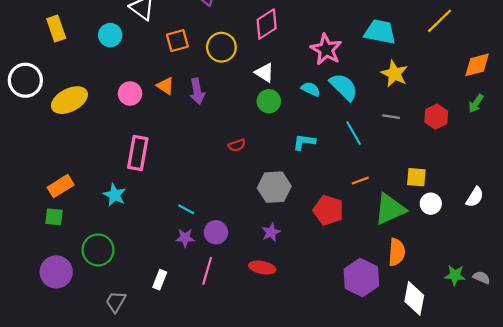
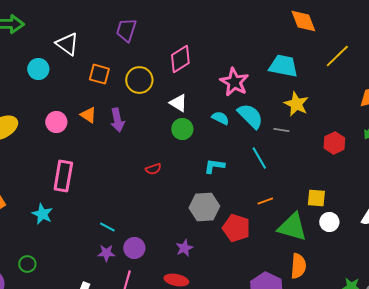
orange square: (177, 41) -> (99, 74), turned 30
gray line: (391, 117) -> (281, 130), moved
gray hexagon: (274, 187) -> (204, 207), moved
green triangle: (390, 209) -> (292, 227), turned 40
green circle: (98, 250) -> (27, 264), size x0.6

